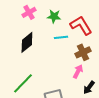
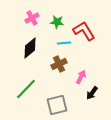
brown cross: (83, 52) -> (59, 64), moved

